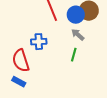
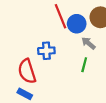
blue circle: (76, 15) -> (77, 24), moved

